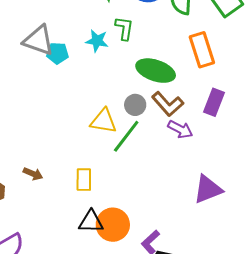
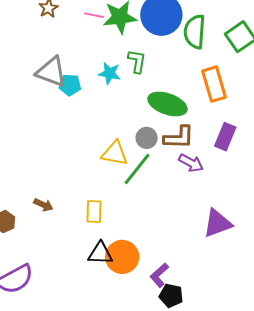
brown L-shape: (168, 104) -> (179, 137), turned -48

